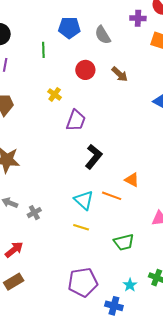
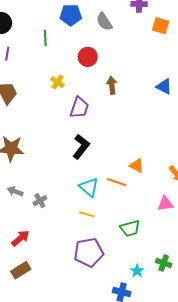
brown arrow: (120, 74) -> (112, 85), moved, turned -138
black L-shape: (94, 157) -> (81, 147), moved
purple pentagon: (83, 282) -> (89, 252), moved

